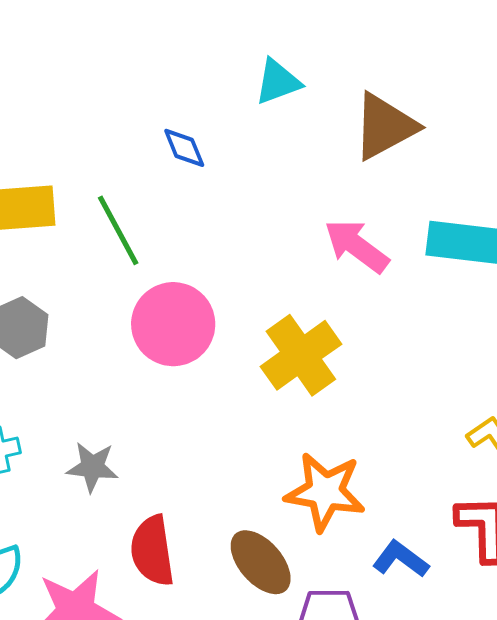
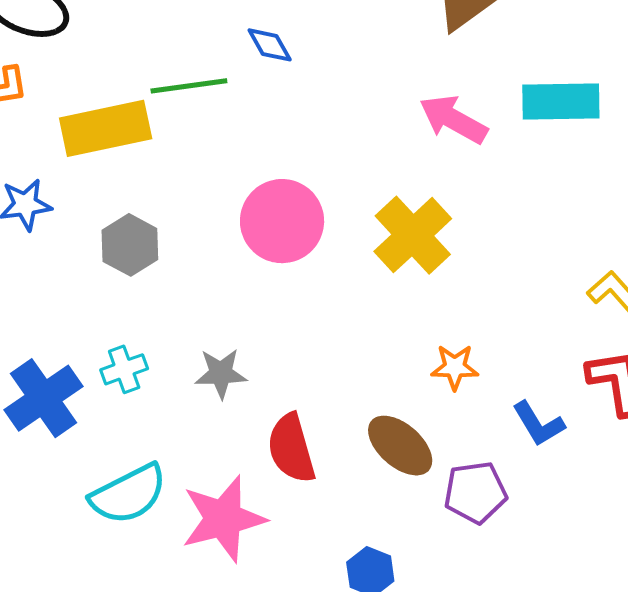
green line: (118, 230) -> (189, 86), moved, turned -62
orange star: (325, 492) -> (455, 367), size x0.6
blue L-shape: (401, 559) -> (538, 424), turned -150

